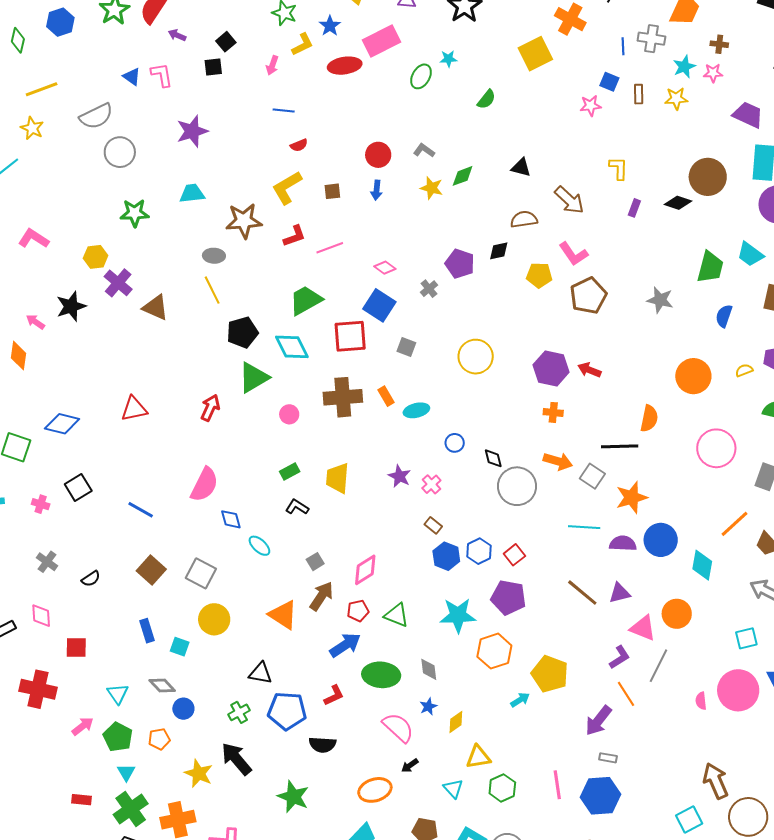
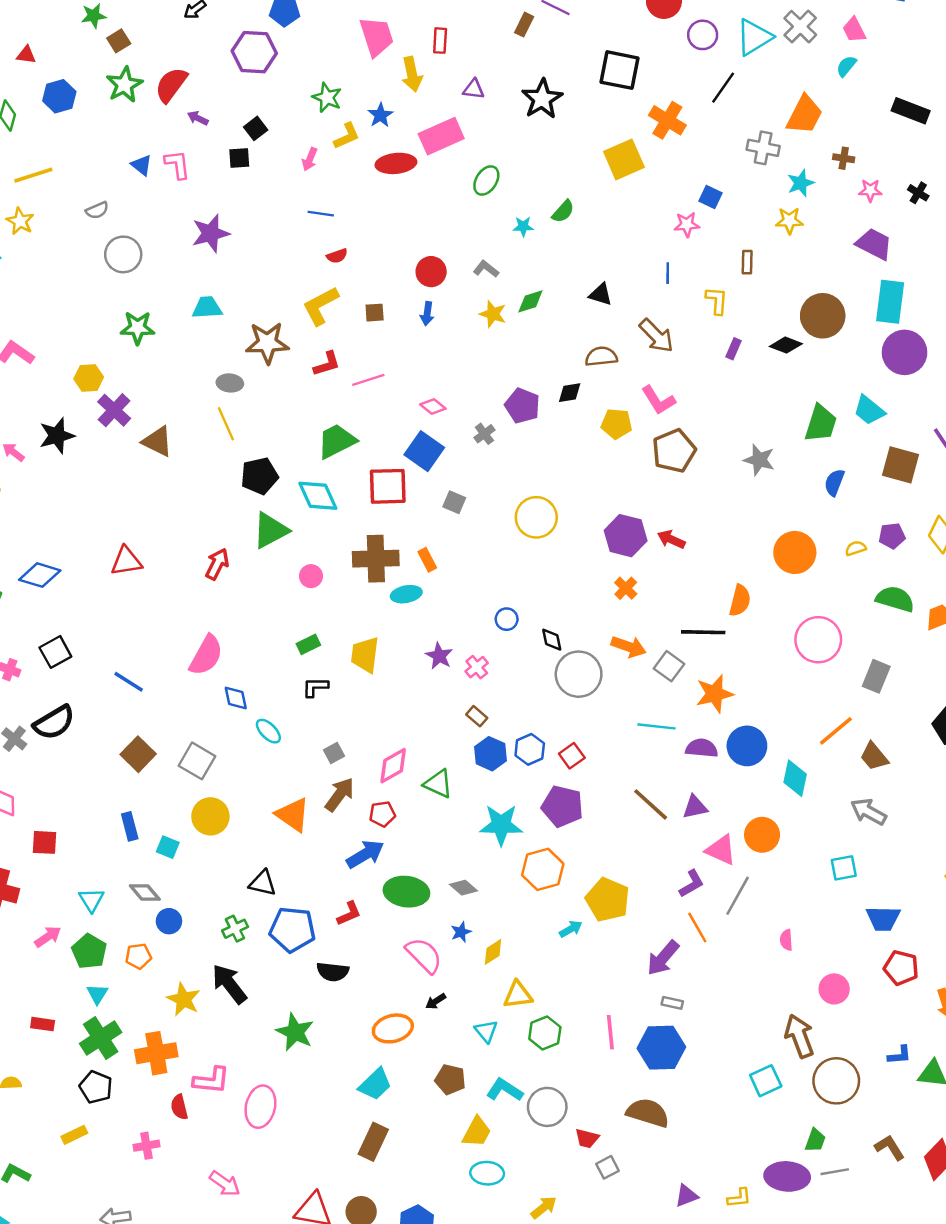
blue line: (623, 46) -> (668, 273), moved
cyan star: (448, 59) -> (523, 226), moved
pink star: (713, 73) -> (870, 190), moved
brown rectangle: (639, 94) -> (747, 262), moved
gray semicircle: (96, 116) -> (97, 210), size x0.6
cyan ellipse: (416, 410) -> (406, 594), moved
orange cross: (553, 412) -> (626, 588), turned 36
black L-shape: (297, 507) -> (315, 687), turned -35
black semicircle: (91, 579) -> (54, 722), moved, size x1.8
green triangle: (397, 615) -> (438, 784), moved
gray diamond: (429, 669) -> (464, 888), turned -45
pink circle: (738, 690) -> (834, 989), moved, size x0.6

